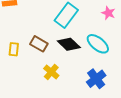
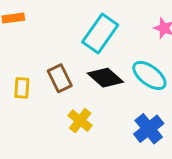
brown rectangle: (39, 44) -> (60, 78), turned 36

